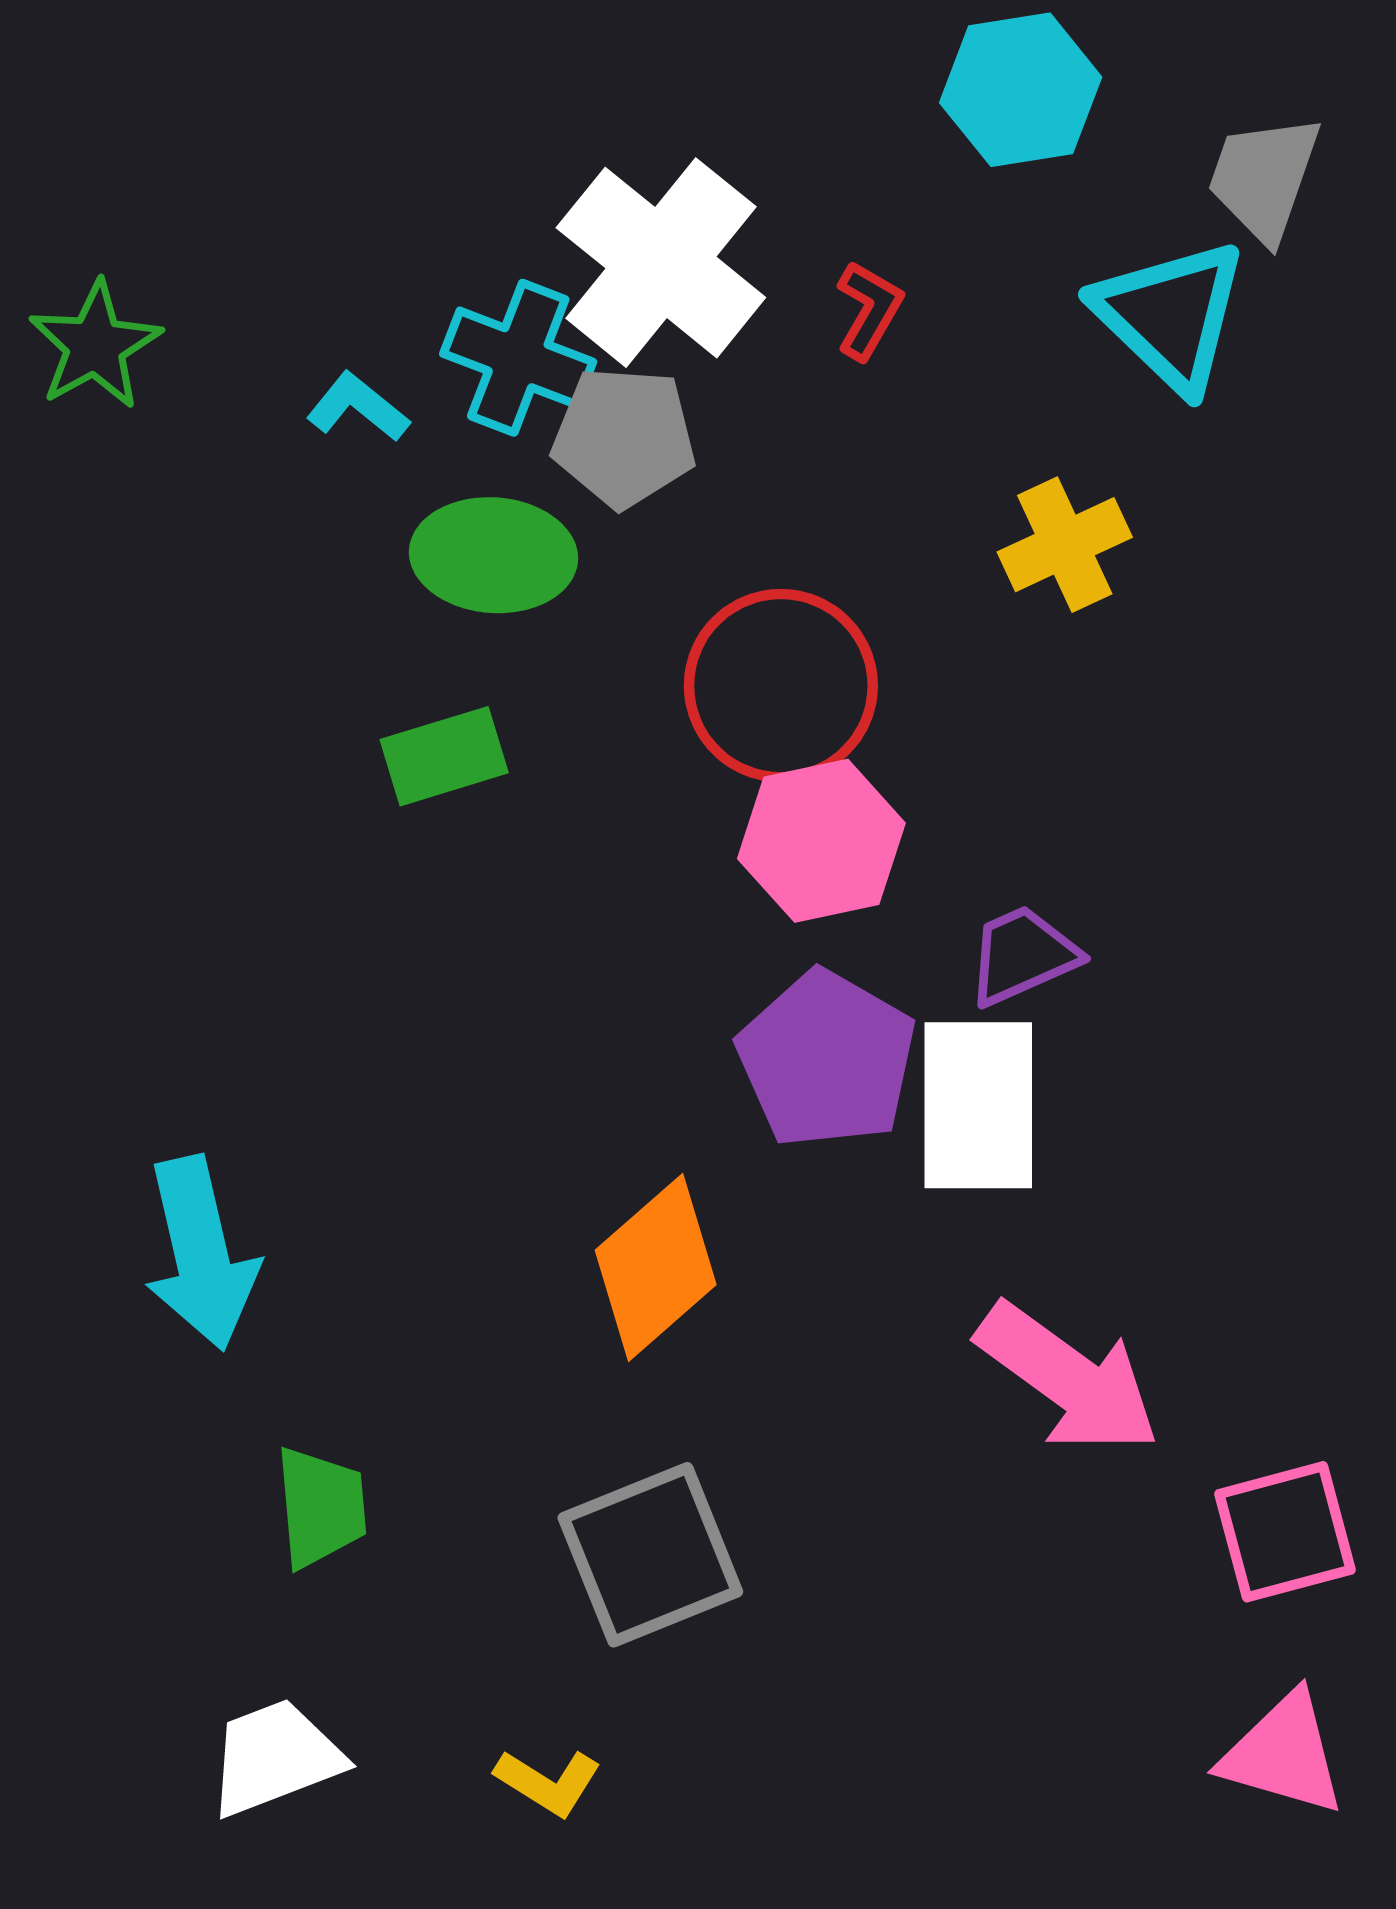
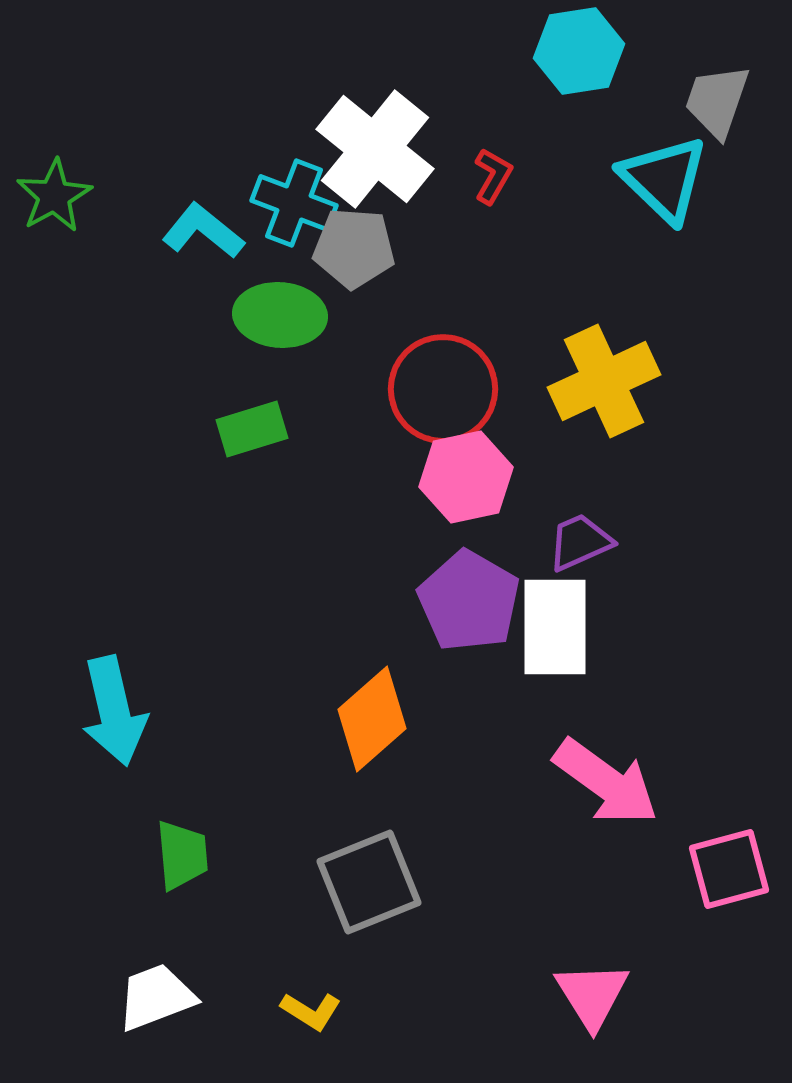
cyan L-shape: (358, 407) -> (203, 231), size x1.4
yellow cross: (1065, 545) -> (604, 381), moved, size x1.5
pink triangle: (1283, 1754) -> (592, 995), moved, turned 42

